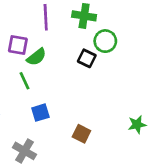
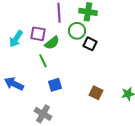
green circle: (105, 41) -> (77, 31), moved
brown square: (81, 134) -> (96, 93), moved

